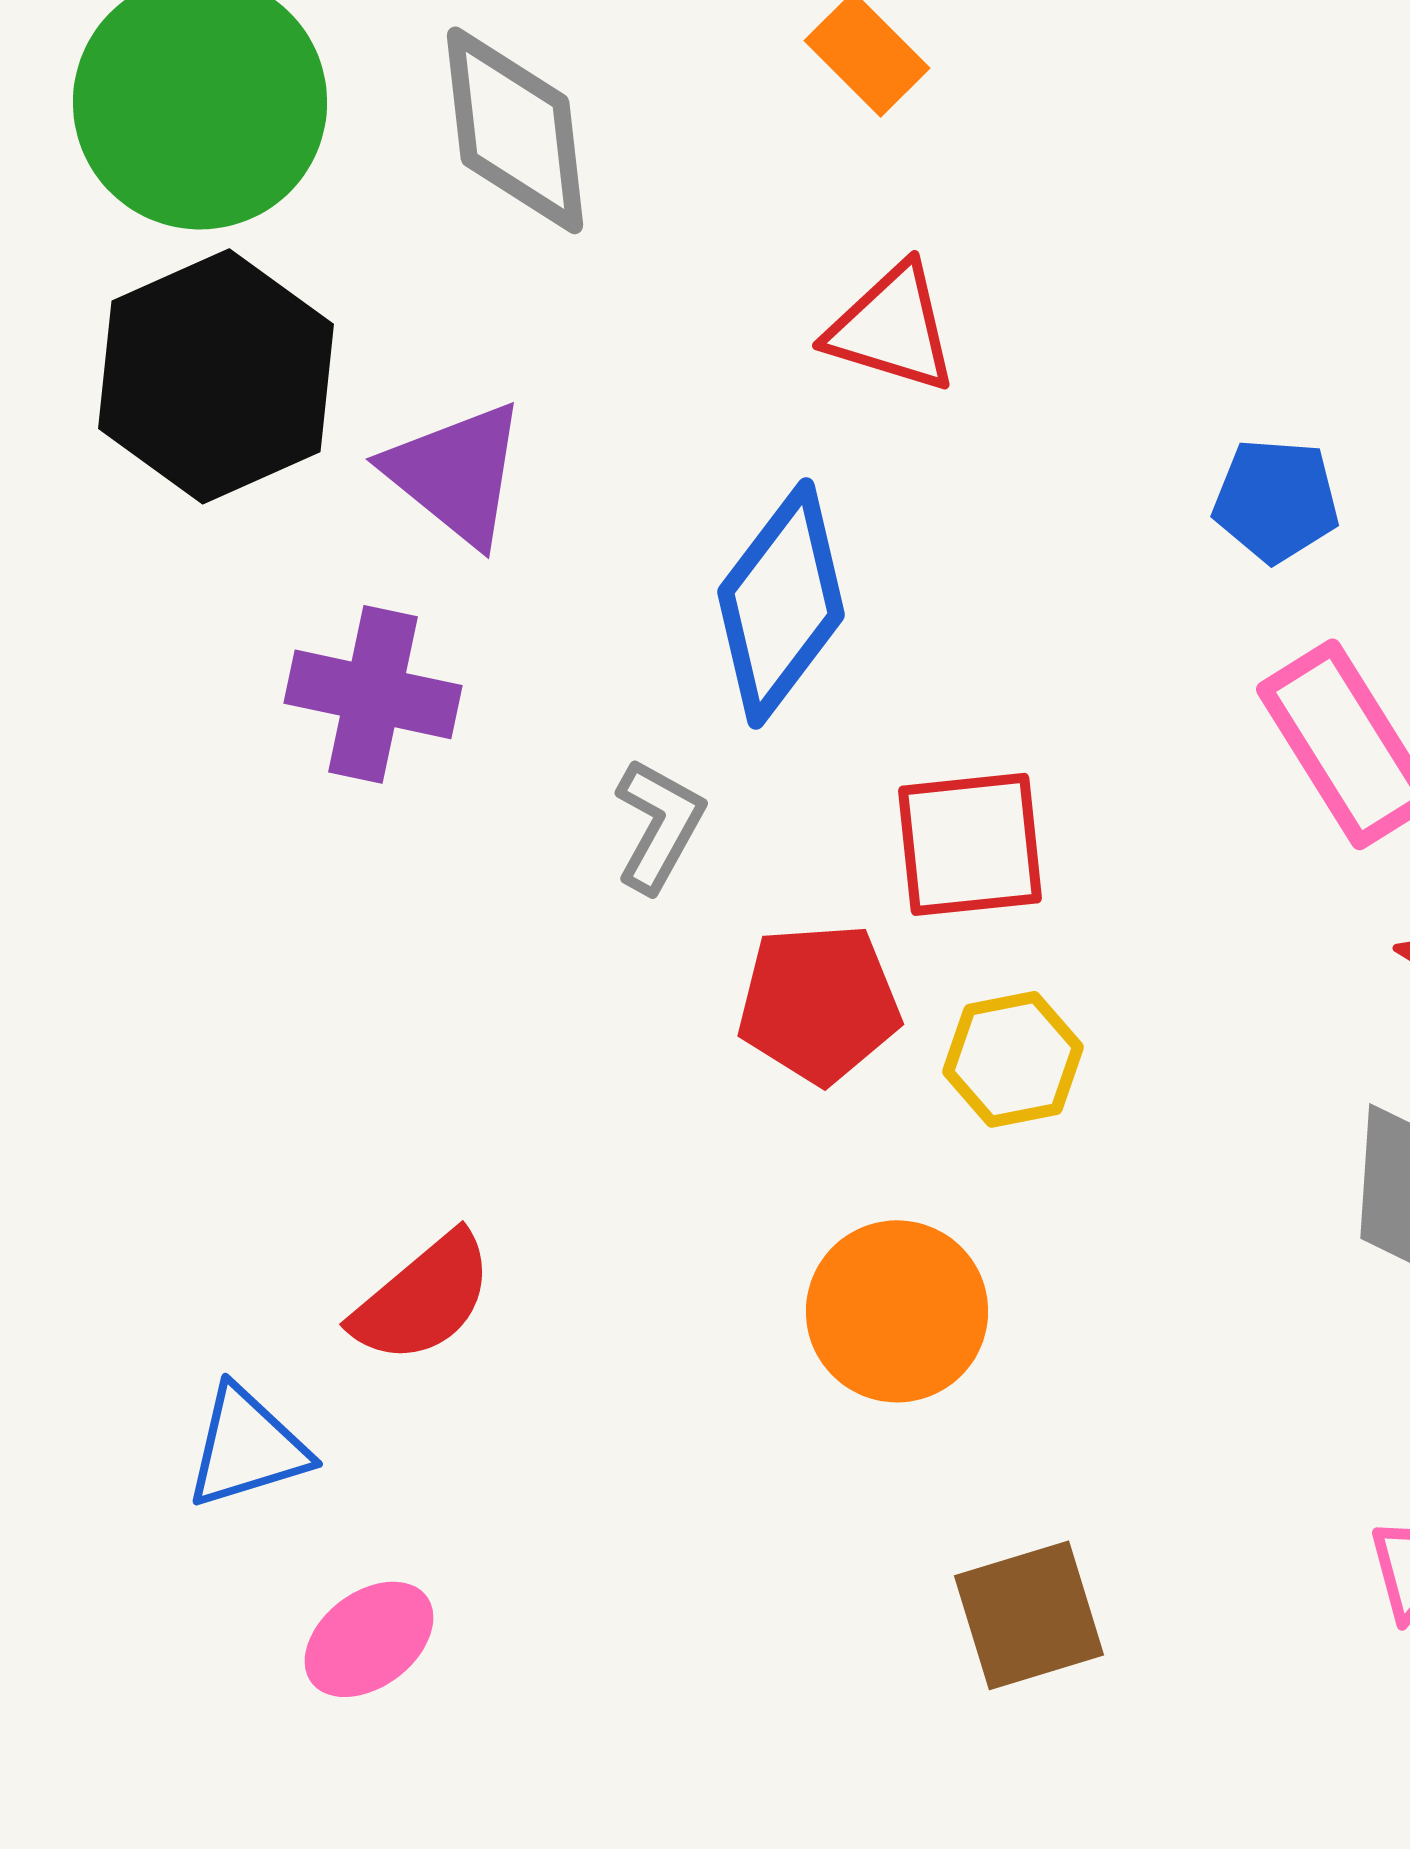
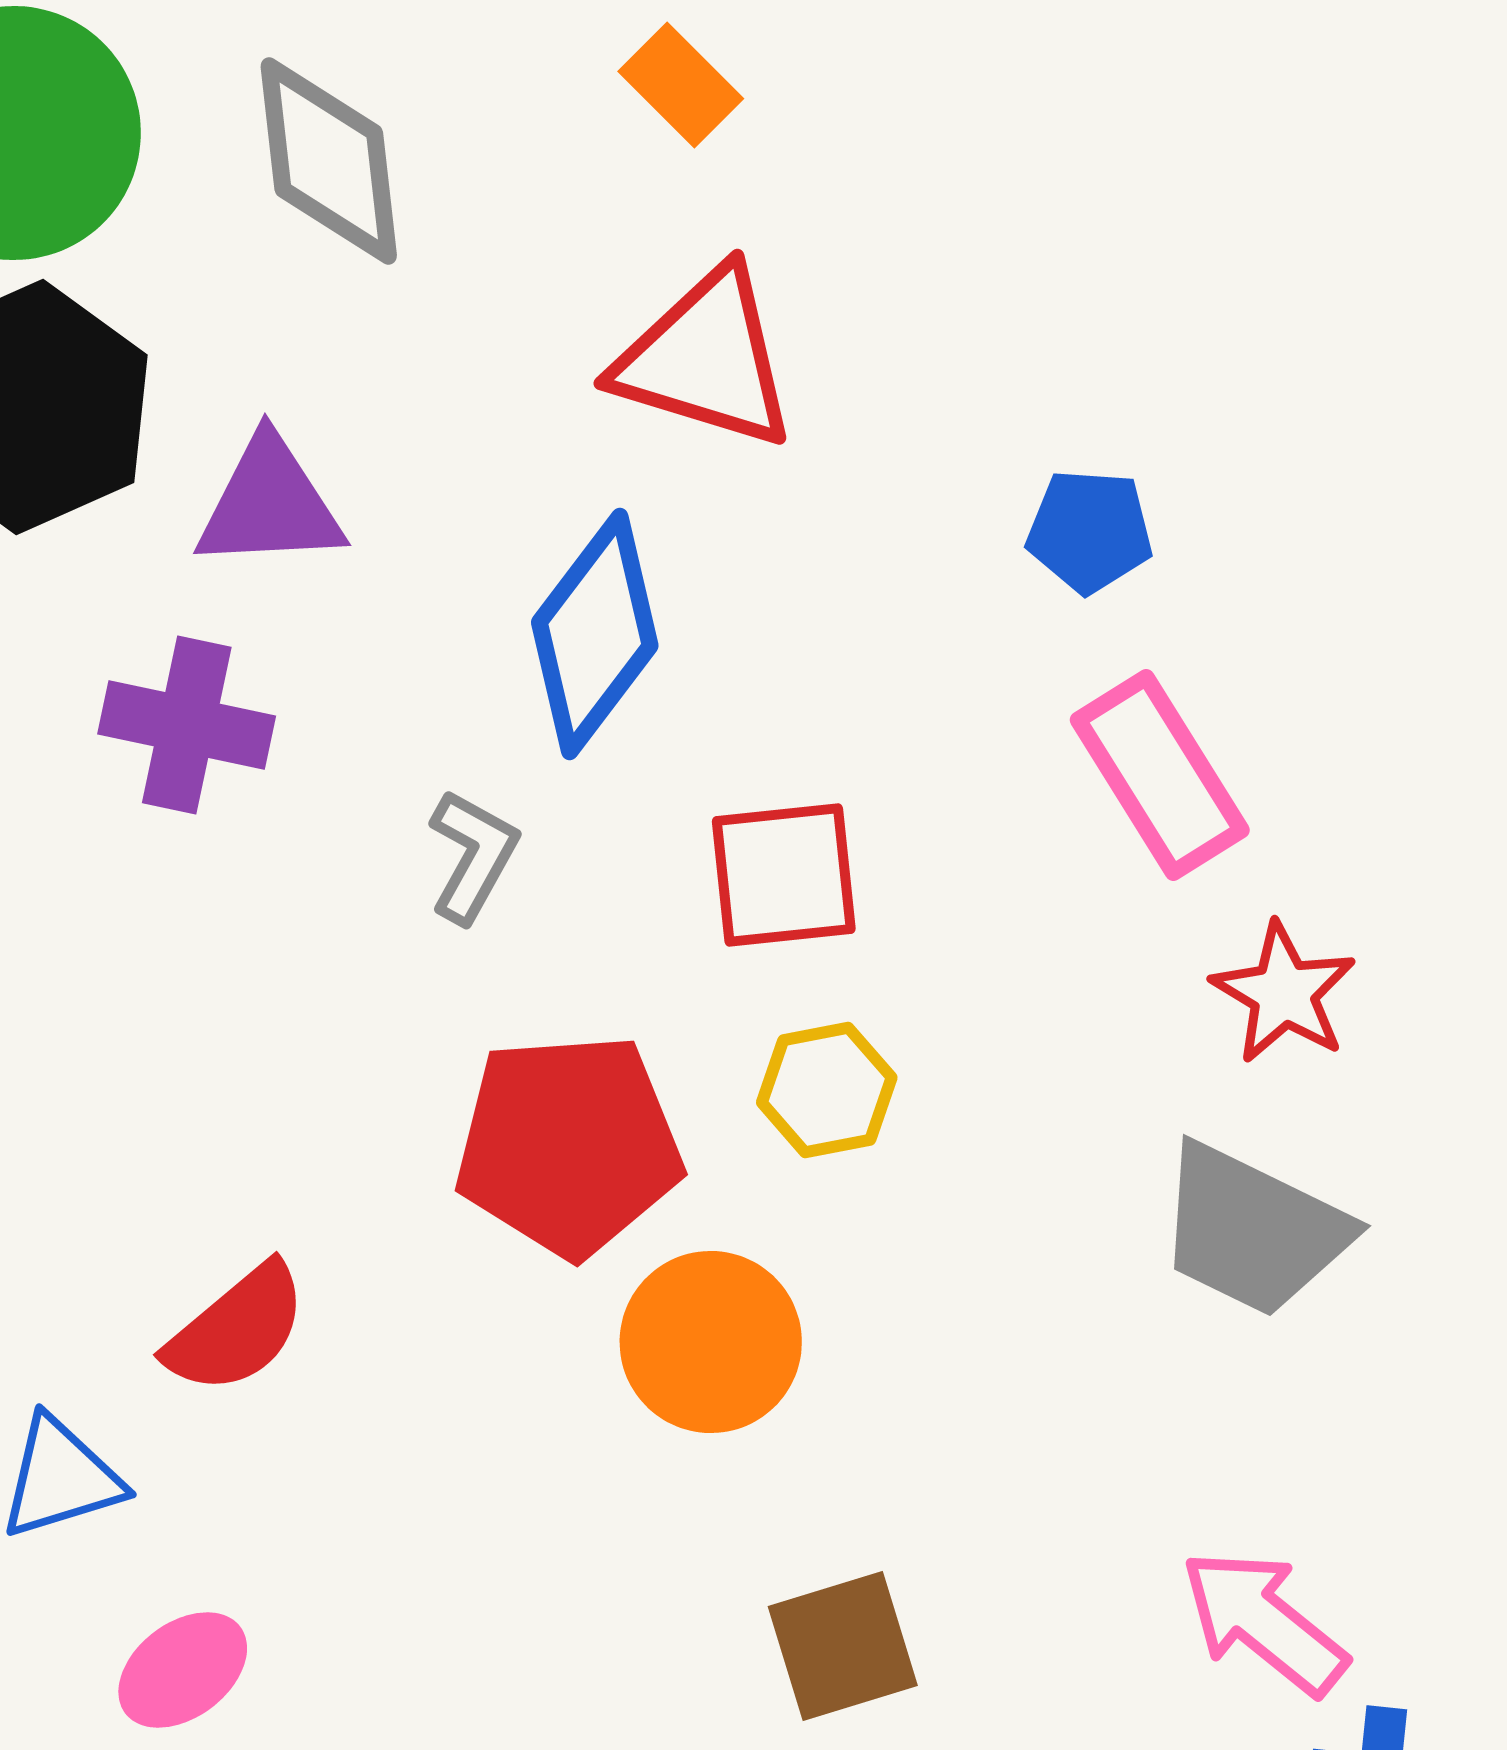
red triangle: (892, 328) -> (706, 359), size x1.4
purple triangle: (456, 473) -> (270, 504), turned -42
red pentagon: (819, 1003) -> (569, 1145), moved, size x1.4

